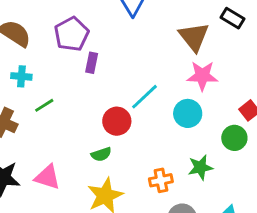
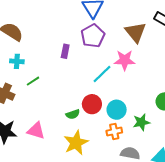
purple pentagon: (72, 34) -> (93, 36), moved
pink star: (202, 76) -> (125, 60), moved
cyan circle: (188, 113) -> (117, 110), moved
red circle: (117, 121) -> (92, 104), moved

